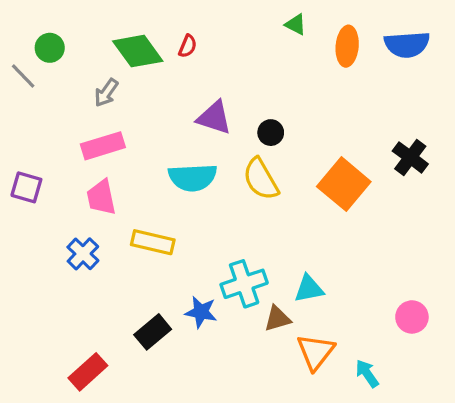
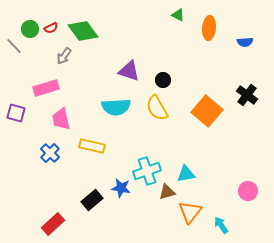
blue semicircle: (407, 44) -> (245, 42), moved, size x0.6
red semicircle: (188, 46) -> (51, 28), moved, turned 40
pink rectangle: (103, 146) -> (46, 88), moved

